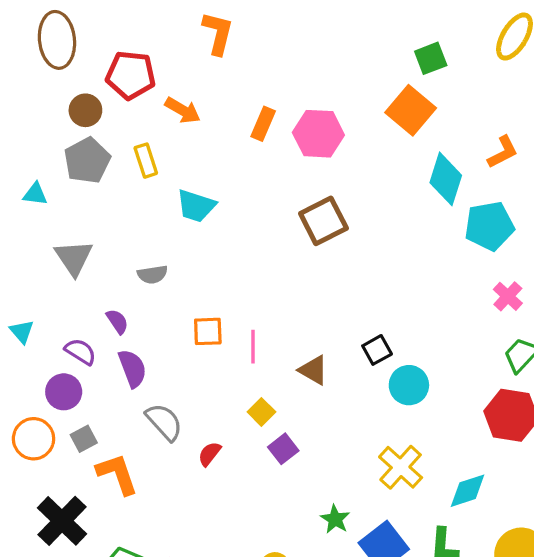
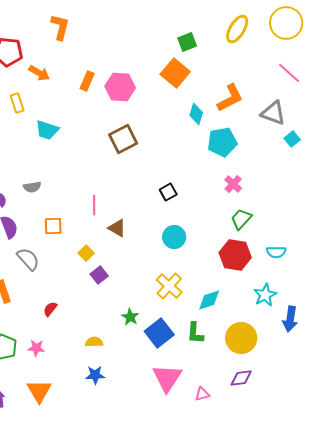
orange L-shape: (503, 152) -> (230, 98), size x1.4
cyan diamond: (446, 179) -> (196, 114), size x0.7
gray semicircle: (153, 275) -> (32, 187), moved
orange square: (208, 331) -> (53, 226), moved
pink line: (253, 347) -> (94, 205), moved
black square: (377, 350) -> (168, 192), moved
red semicircle: (209, 454) -> (50, 309), moved

